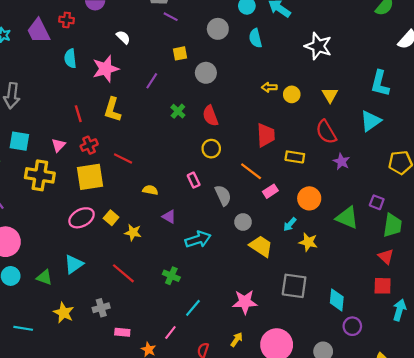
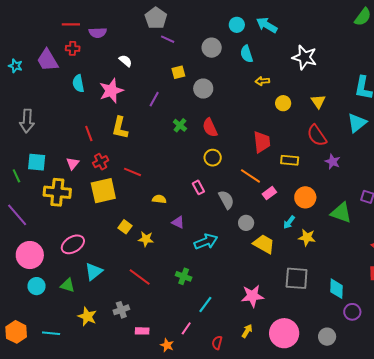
yellow arrow: (269, 87) -> (262, 81), moved
pink ellipse: (82, 218) -> (73, 244), moved

